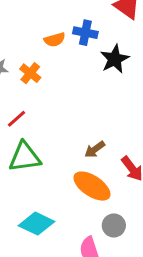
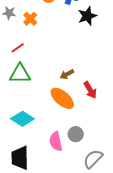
gray circle: (114, 225) -> (76, 134), moved

